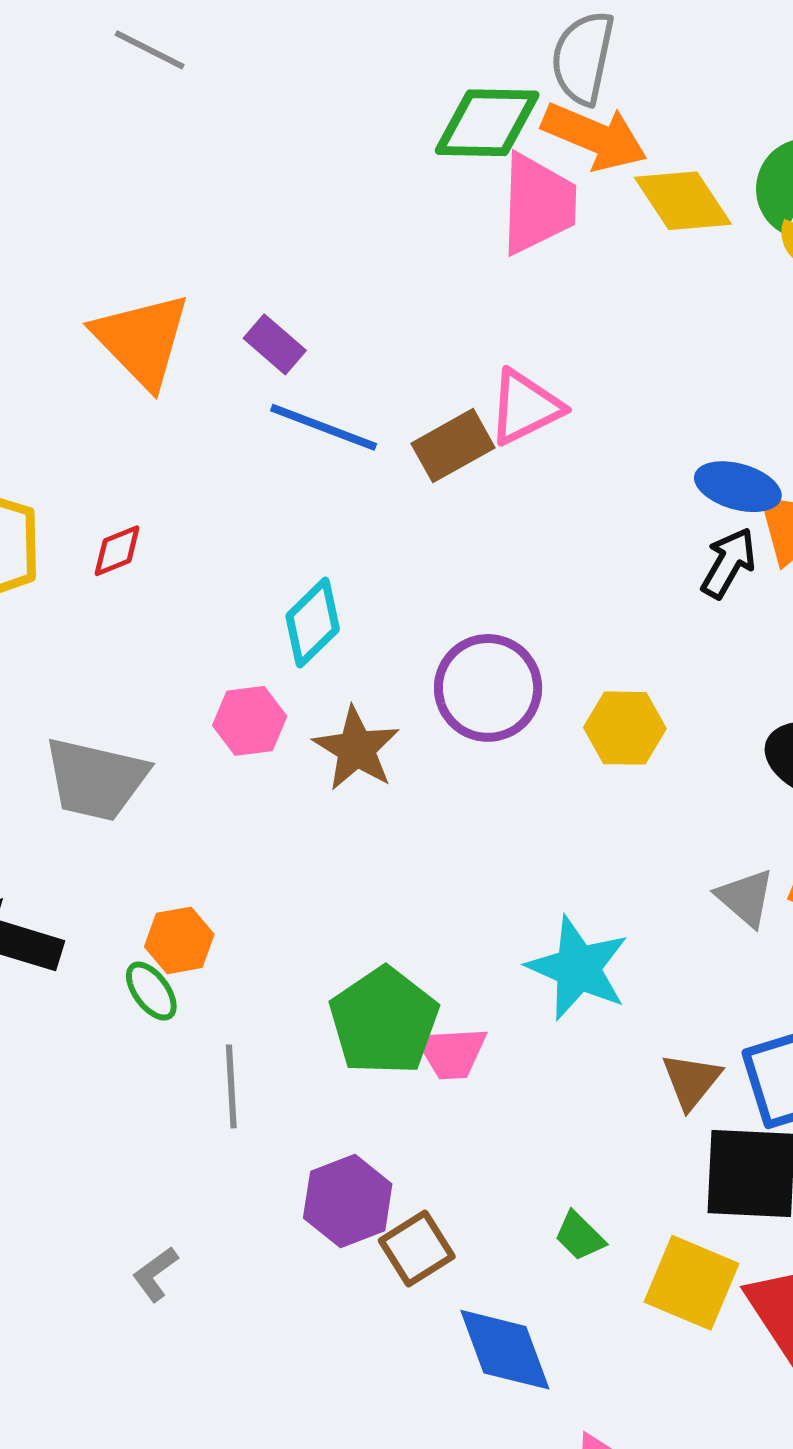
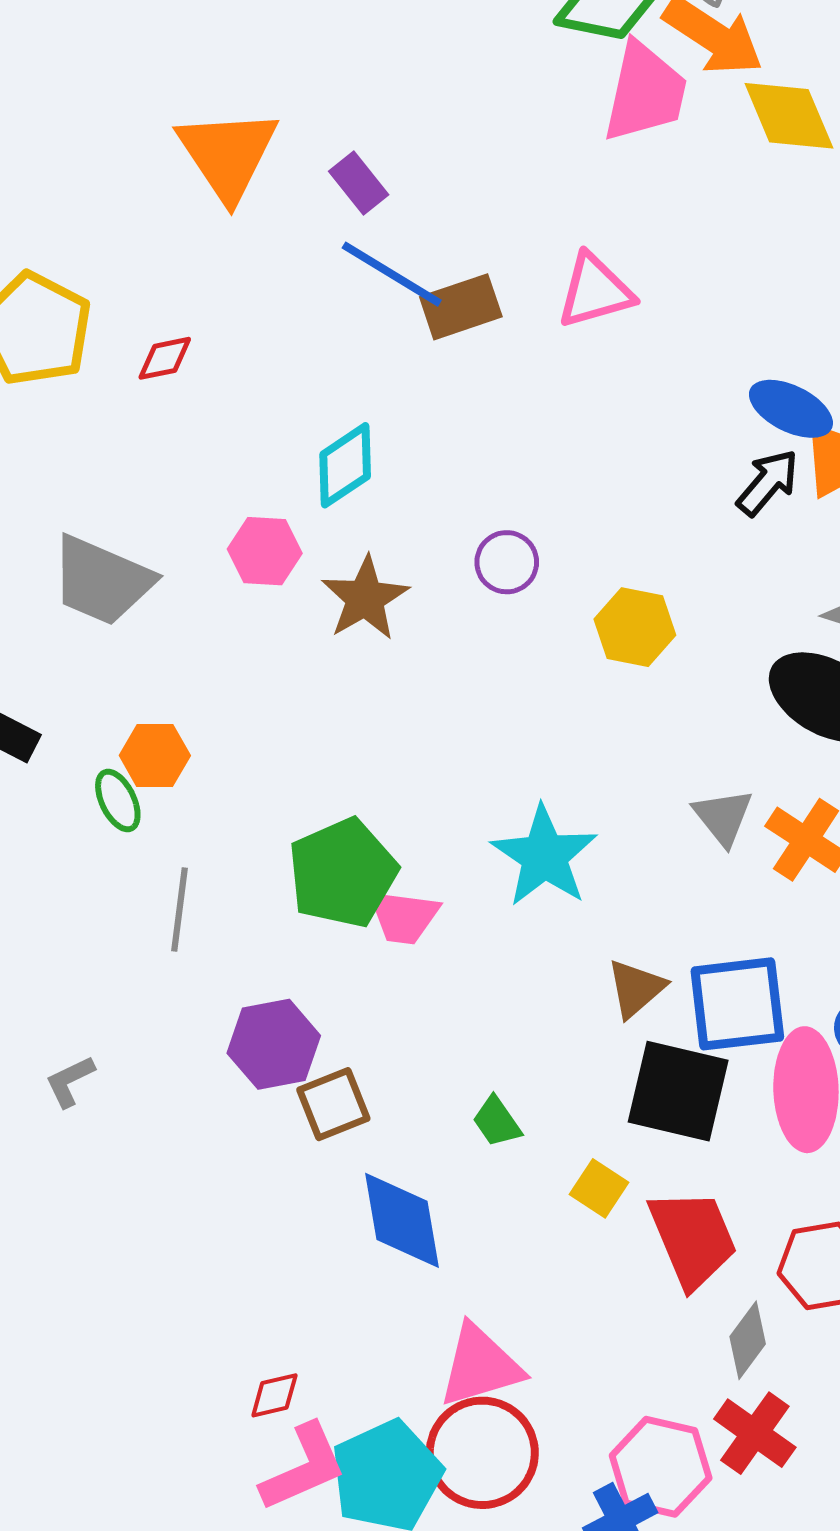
brown rectangle: (453, 446) -> (461, 307), moved
purple circle: (488, 688) -> (507, 562), size x0.6
yellow square: (692, 1283) -> (599, 1188), size x0.6

